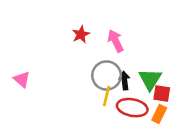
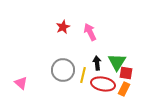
gray circle: (107, 75) -> (63, 70), moved
pink triangle: (22, 79) -> (21, 83), moved

